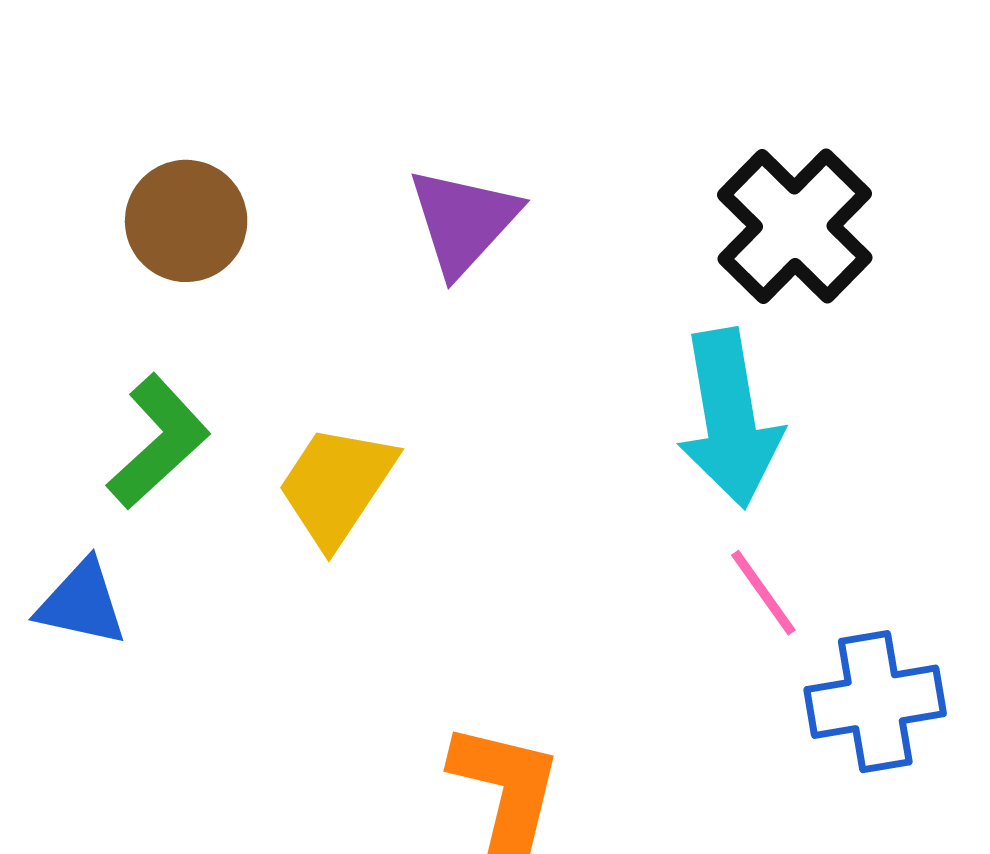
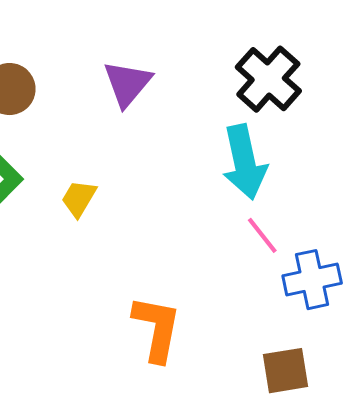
yellow trapezoid: (337, 485) -> (79, 198), size x0.7

